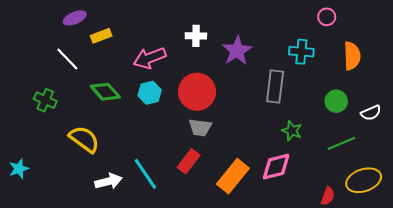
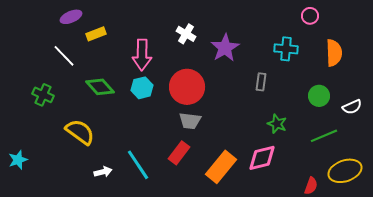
white cross: (196, 36) -> (186, 34), turned 30
pink arrow: (150, 58) -> (142, 55), turned -68
gray rectangle: (275, 86) -> (261, 82), size x0.6
white arrow: (108, 181) -> (103, 172), size x0.7

